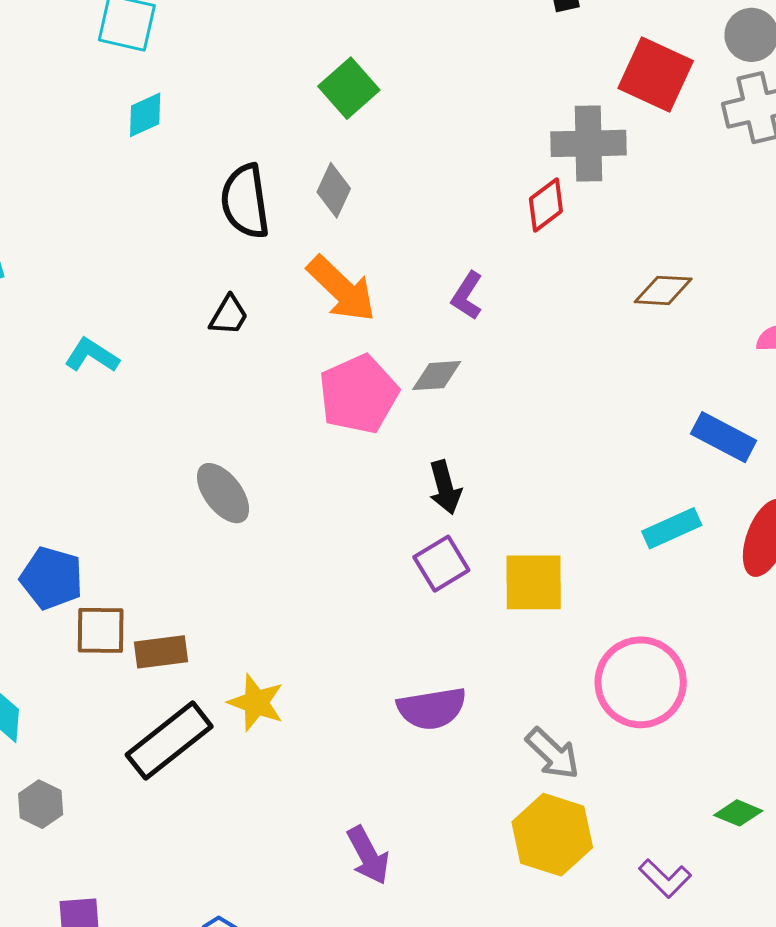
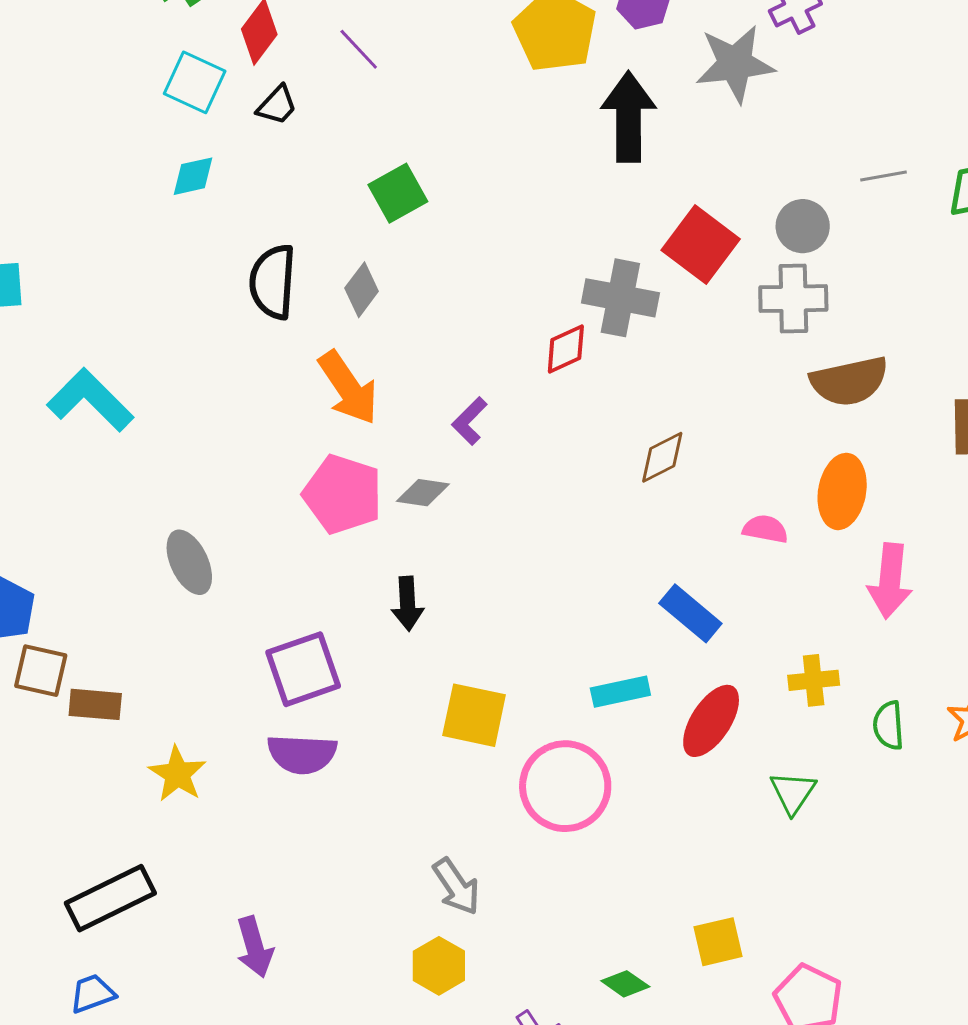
brown diamond: (663, 290) -> (662, 457), turned -42
black trapezoid: (229, 315) -> (277, 105), moved
cyan L-shape: (92, 355) -> (90, 400), size x1.6
pink pentagon: (359, 394) -> (343, 494), turned 30
purple square: (441, 564) -> (303, 669), moved, size x1.4
pink circle: (641, 682) -> (565, 786), moved
purple semicircle: (432, 708) -> (302, 754), moved
black rectangle: (169, 741) -> (110, 898), moved
yellow hexagon: (552, 835) -> (439, 966), size x0.7

